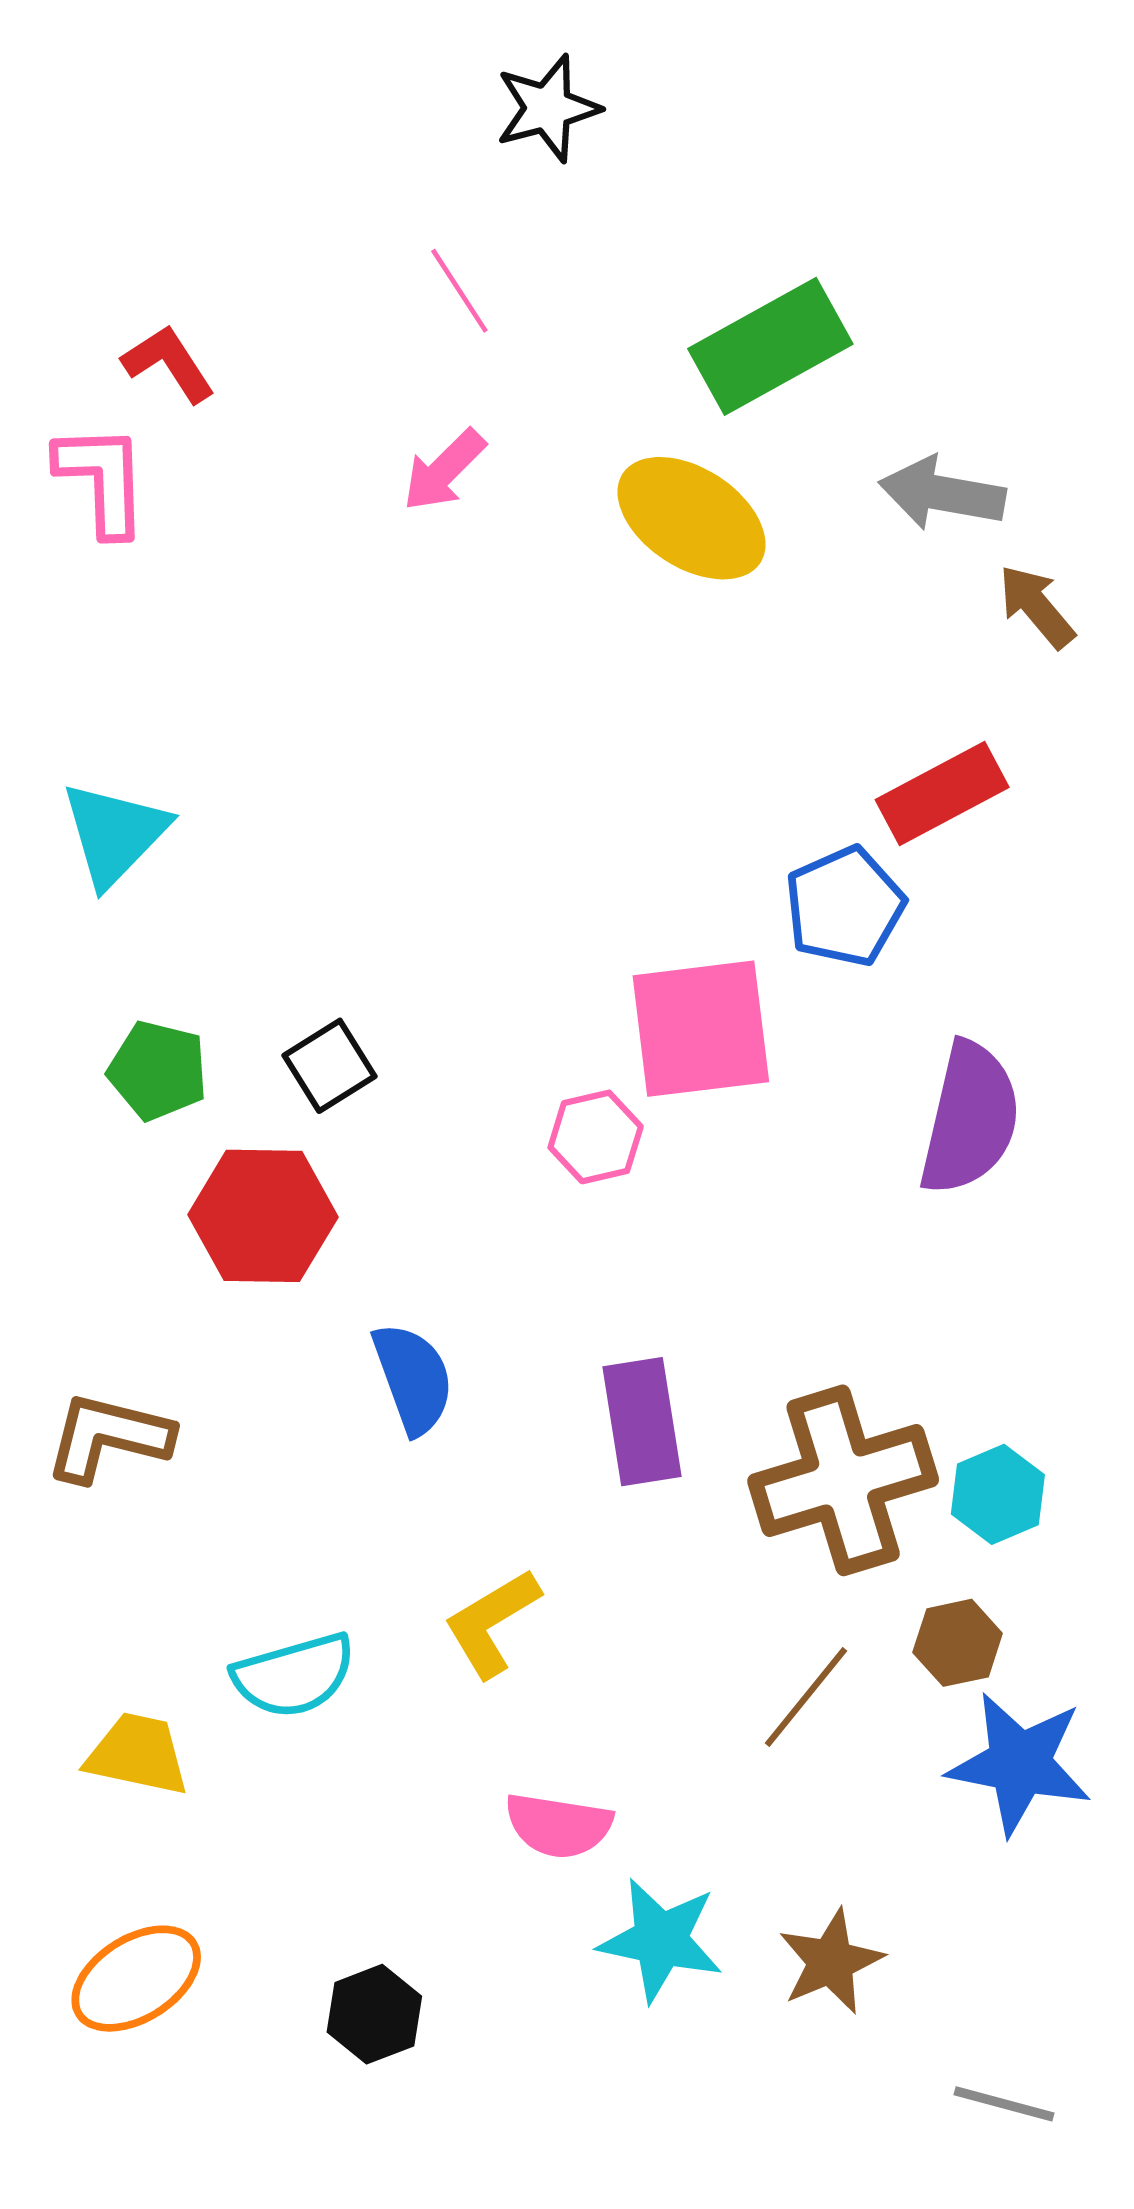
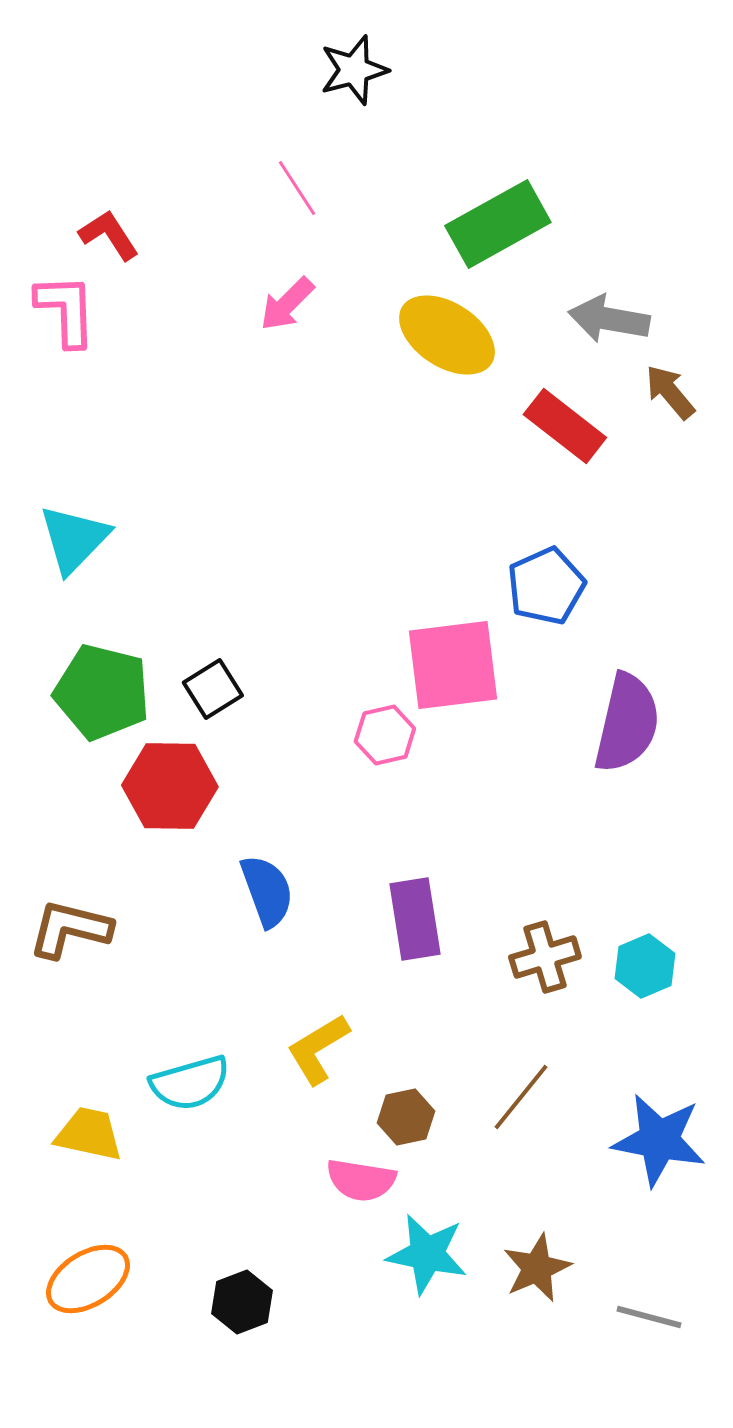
red rectangle: (942, 794) -> (565, 426), moved, turned 66
green pentagon: (158, 1070) -> (102, 692), size x1.5
brown cross: (843, 1480) -> (545, 957), size x0.6
brown hexagon: (958, 1643) -> (406, 1117), moved
gray line: (1004, 2104) -> (649, 1317), moved

